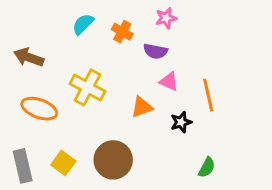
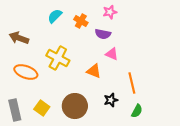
orange line: (208, 95) -> (132, 83), moved
orange triangle: (142, 107) -> (94, 71), turned 42
black star: (181, 122) -> (111, 100), moved

